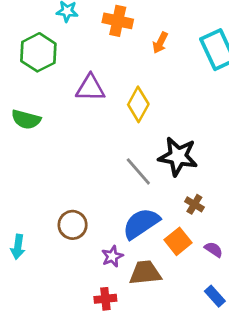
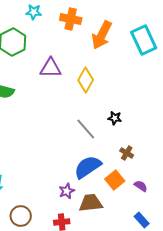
orange arrow: (160, 43) -> (102, 35), size x1.8
black star: (178, 156) -> (115, 118), size x0.5
brown circle: (73, 225) -> (21, 216), moved

